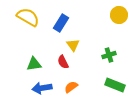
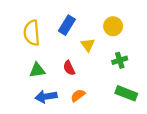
yellow circle: (119, 15) -> (113, 26), moved
yellow semicircle: (28, 17) -> (32, 33), moved, turned -125
yellow triangle: (73, 45) -> (88, 45), moved

